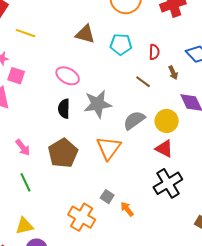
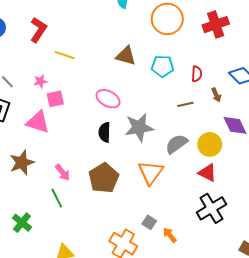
pink square: (16, 76) -> (55, 99), turned -30
brown line: (143, 82) -> (185, 104), turned -49
green line: (26, 182) -> (57, 198), moved

